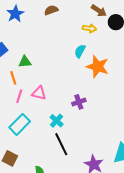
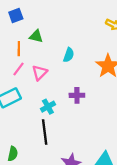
cyan semicircle: (80, 51) -> (69, 55), moved, turned 152
pink triangle: (39, 93) -> (40, 73), turned 42

